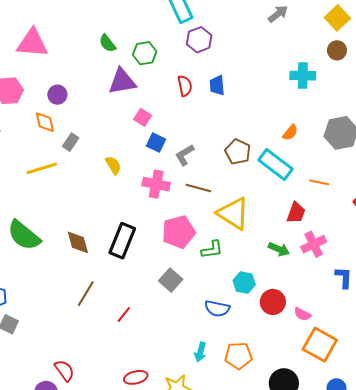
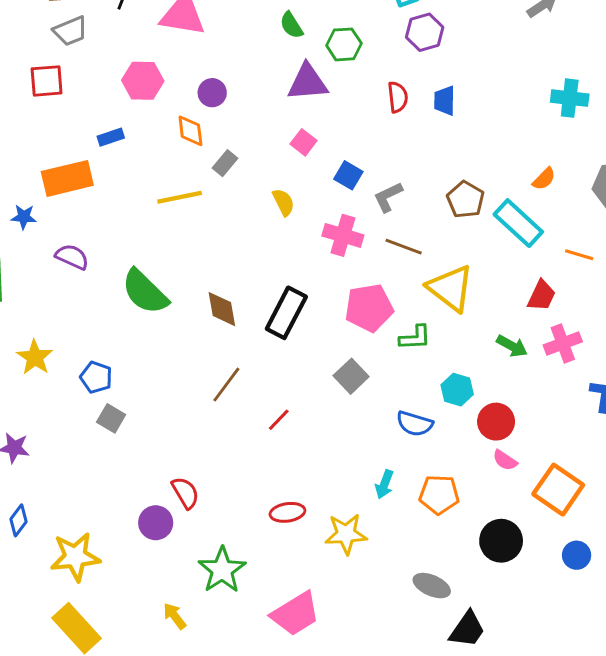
pink square: (143, 117) -> (304, 142), moved
pink semicircle: (302, 314) -> (505, 460), moved

